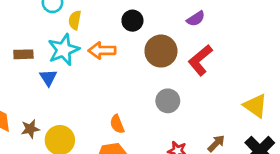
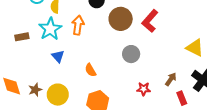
orange arrow: (102, 50) -> (78, 25), turned 108
blue triangle: (48, 78) -> (58, 56), moved
orange semicircle: (117, 124) -> (90, 70), moved

